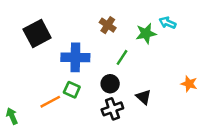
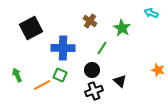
cyan arrow: (168, 23) -> (151, 13), moved
green star: (146, 33) -> (122, 28), turned -30
green arrow: (12, 116) -> (17, 75), moved

